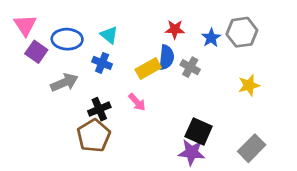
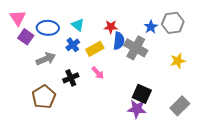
red star: (175, 29) -> (111, 27), moved
blue cross: (102, 63) -> (73, 45), turned 32
gray cross: (190, 67) -> (136, 48), size x1.6
yellow rectangle: (148, 69) -> (95, 49), moved
brown pentagon: (94, 136) -> (44, 97), moved

